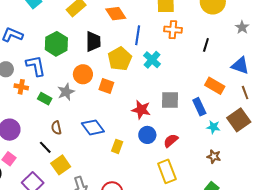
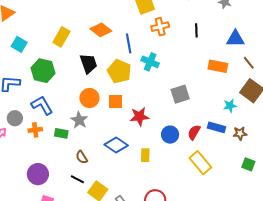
green hexagon: (56, 44) -> (43, 71), moved
blue rectangle: (199, 107) -> (217, 127), moved, turned -30
red star: (141, 110) -> (139, 117), moved

